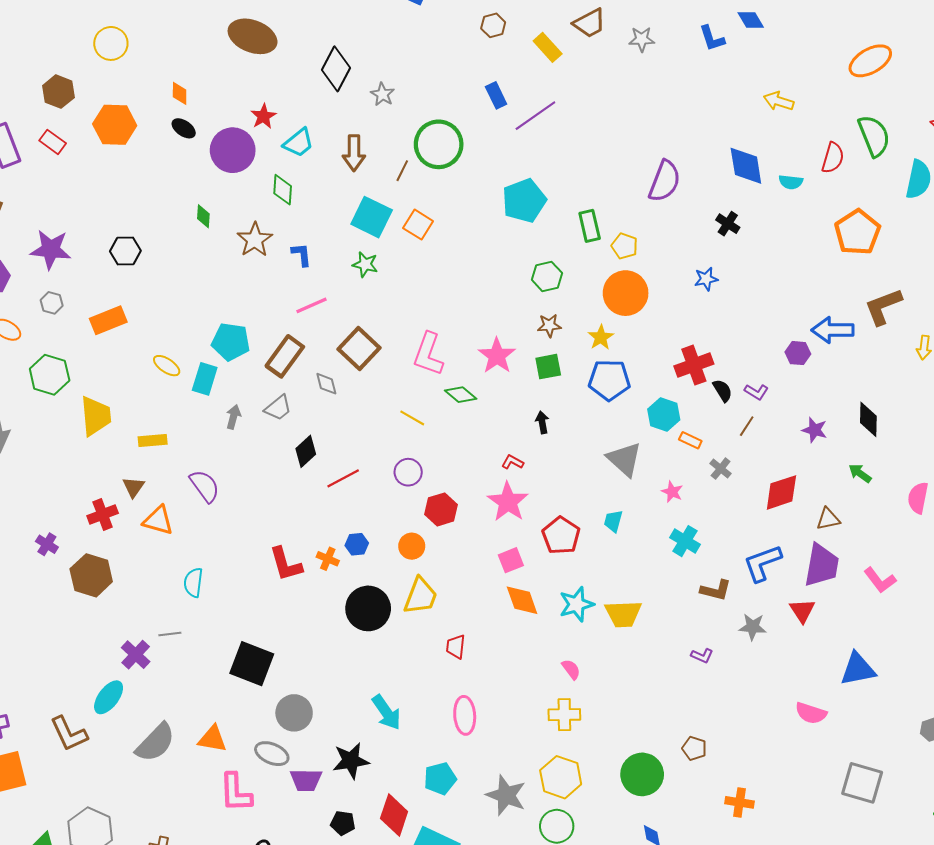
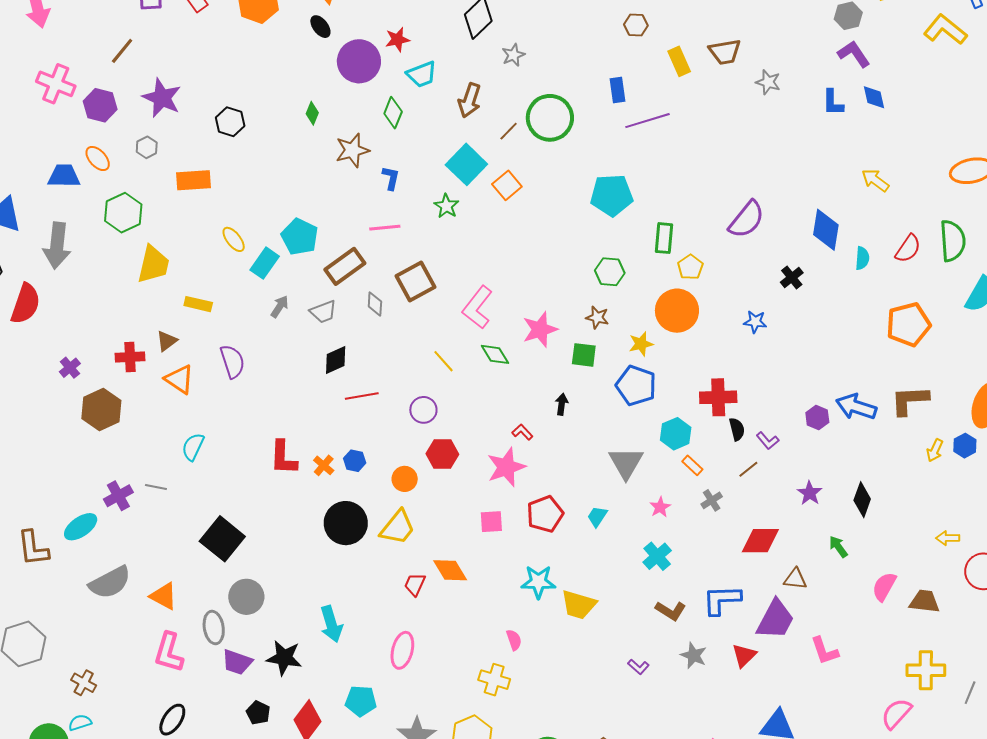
cyan semicircle: (791, 182) -> (862, 258), turned -110
orange diamond: (522, 600) -> (450, 570), moved, turned -30
gray ellipse: (272, 754) -> (214, 628), turned 40

